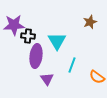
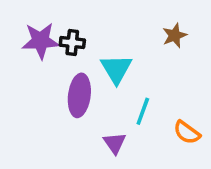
black cross: (28, 36) -> (72, 43), moved
purple triangle: (47, 79) -> (115, 143), moved

